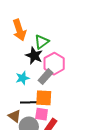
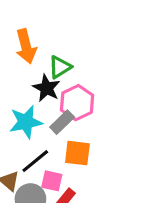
cyan star: (23, 78) -> (26, 122), size x1.5
orange square: (44, 98) -> (77, 153), moved
black line: (30, 102) -> (35, 161), turned -42

